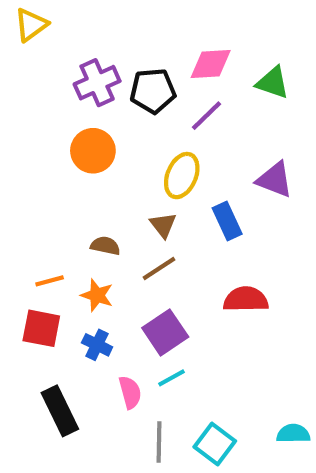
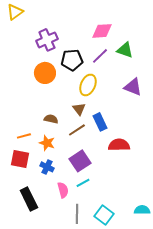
green triangle: (273, 83) -> (125, 50), moved
black pentagon: (153, 91) -> (72, 60), moved
blue rectangle: (227, 221) -> (100, 122), moved

